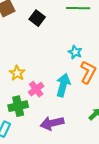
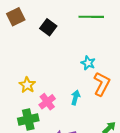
cyan arrow: (63, 85) -> (75, 98), size x0.6

